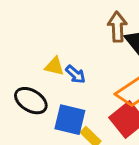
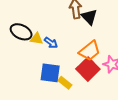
black ellipse: (31, 101) -> (21, 32), moved

